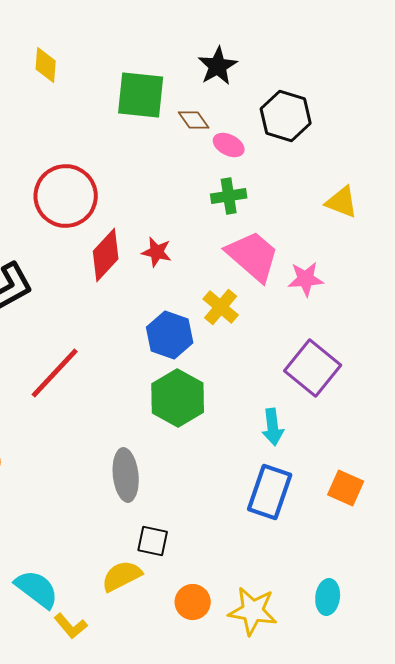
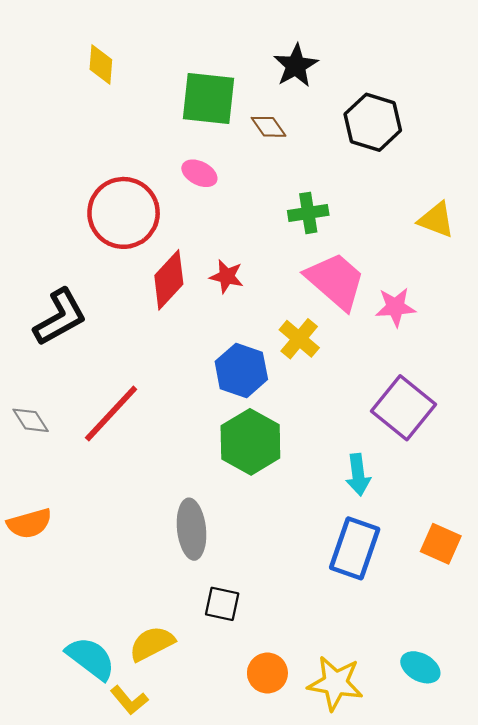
pink ellipse: (229, 145) -> (199, 173), moved
yellow semicircle: (122, 576) -> (152, 644), moved
cyan ellipse: (328, 597) -> (420, 667), turned -68

